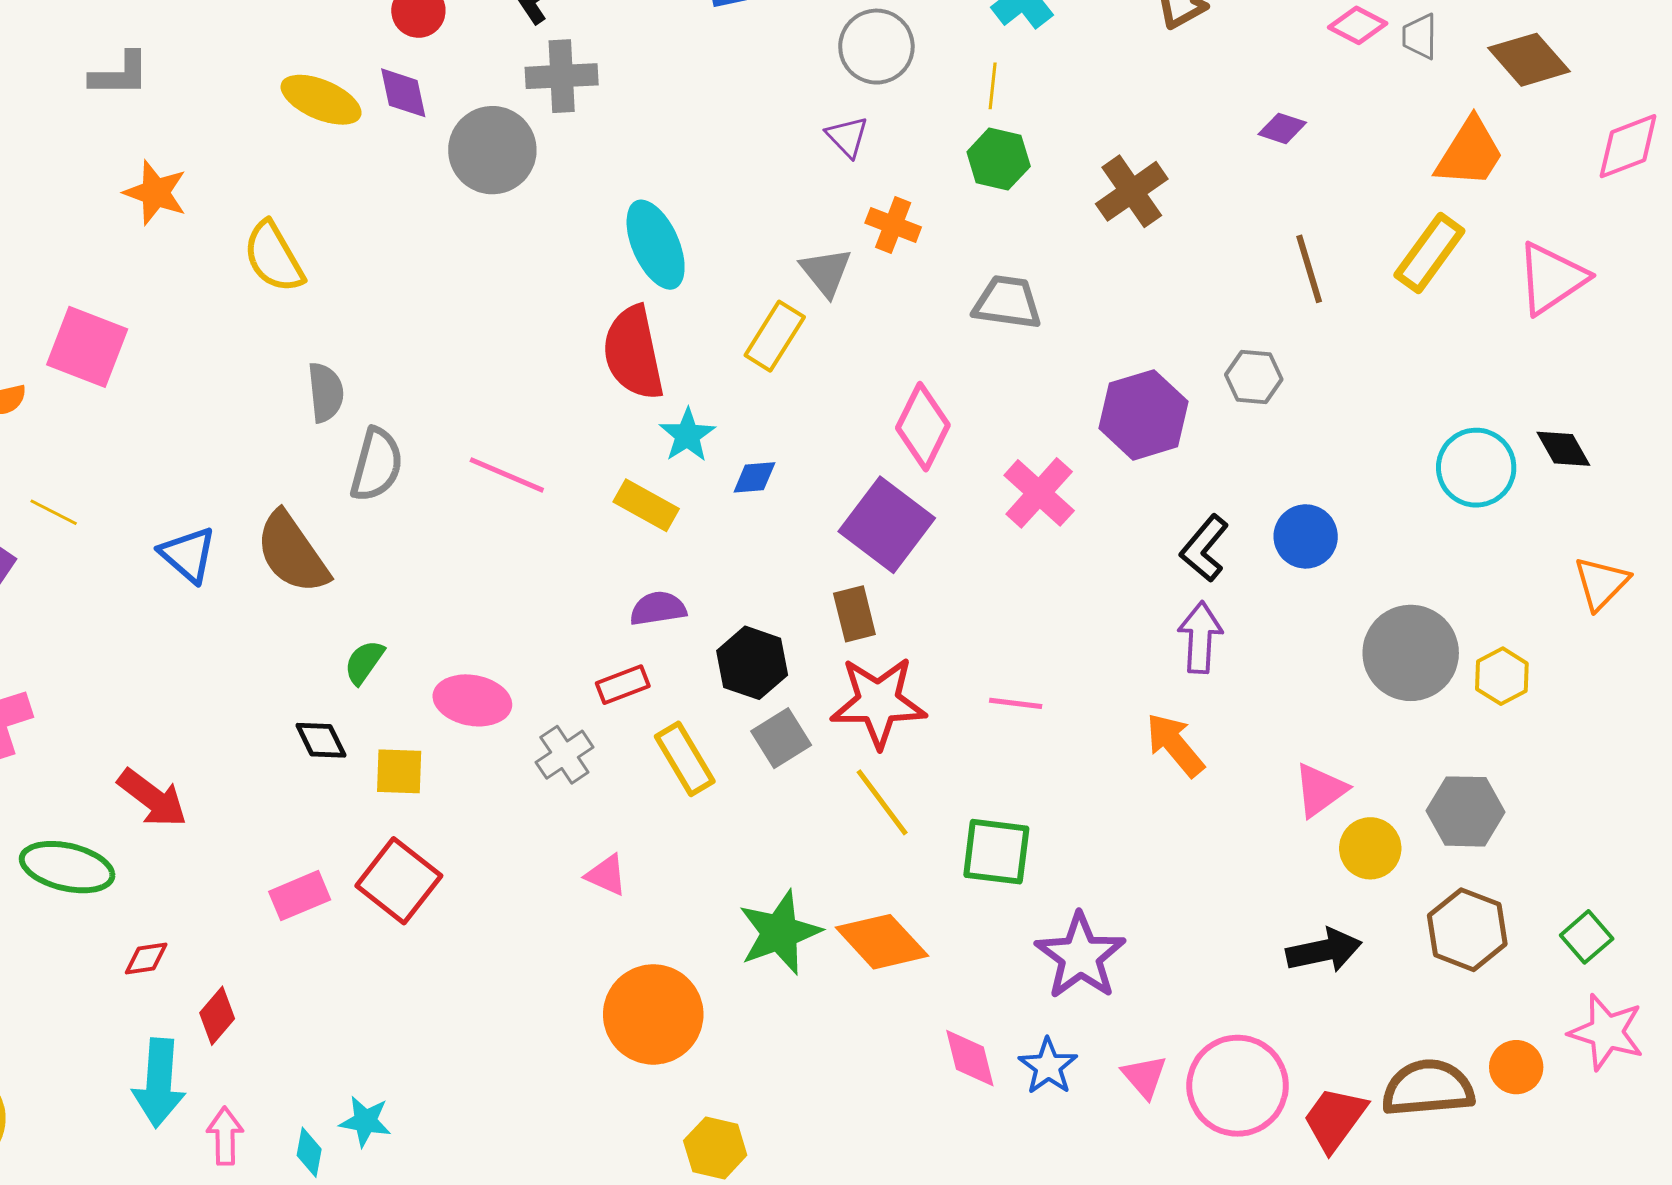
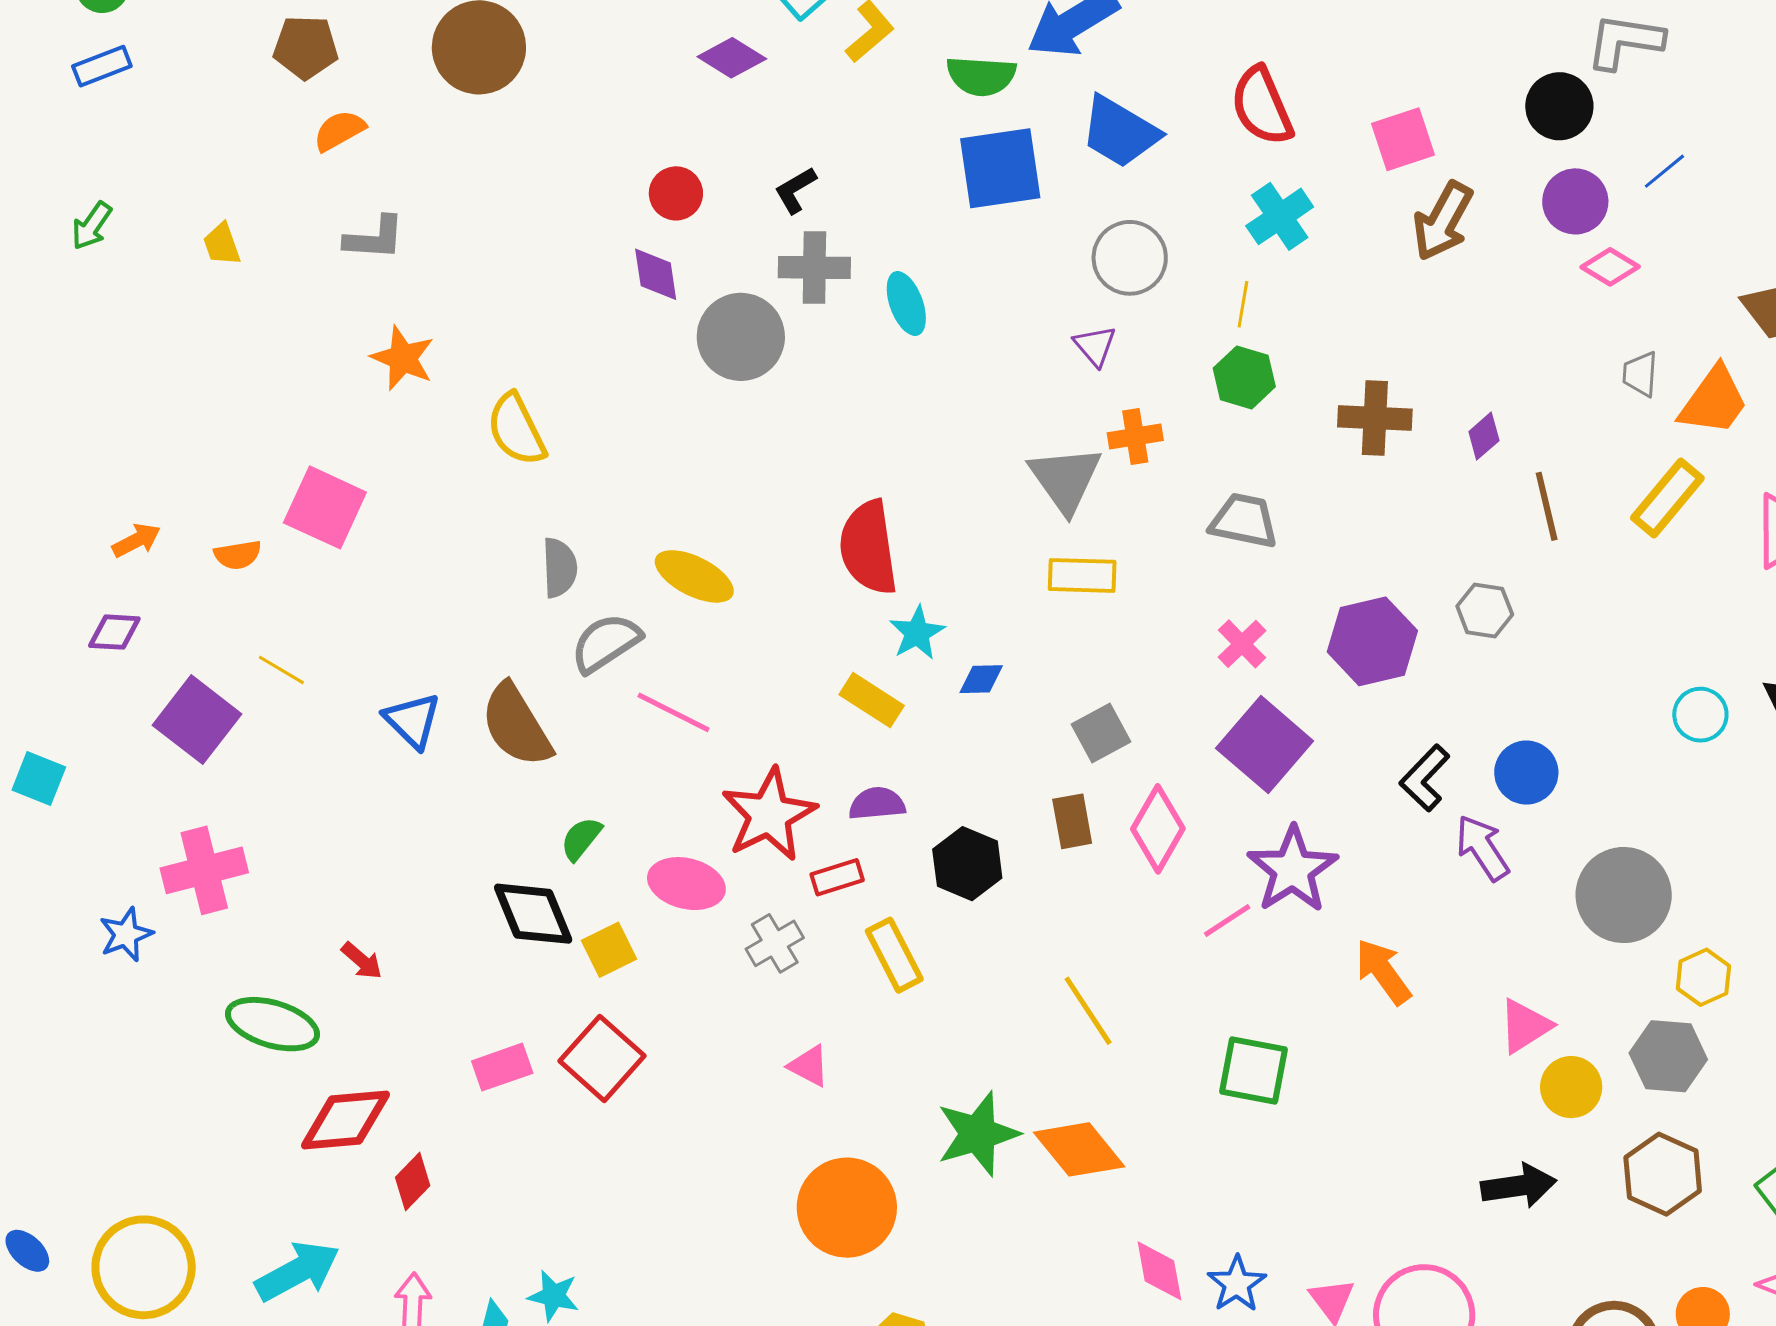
gray trapezoid: (1420, 36) -> (1640, 374), moved
yellow ellipse: (321, 100) -> (694, 576), moved
purple diamond: (1282, 128) -> (1484, 436), moved, turned -63
brown cross: (1132, 191) -> (1375, 418), turned 34
orange cross: (893, 225) -> (1135, 437), turned -34
cyan ellipse: (656, 245) -> (906, 304), moved, size x0.7
gray triangle: (826, 272) -> (1065, 479), size x1.4
yellow rectangle: (775, 336) -> (1082, 575), moved, turned 56
pink diamond: (923, 427) -> (1158, 829), moved
gray semicircle: (377, 465) -> (606, 643), turned -142
cyan circle: (1476, 468) -> (1700, 715), size x0.7
pink line: (507, 475) -> (673, 712), moved
pink cross: (1039, 493) -> (1242, 644), moved, size x0.7
purple square: (887, 525) -> (1265, 745), moved
purple arrow: (1200, 638) -> (1482, 848), moved, turned -40
yellow hexagon: (1502, 676) -> (1703, 977), moved
red star: (878, 702) -> (769, 815), moved, turned -30
pink line: (1016, 703) -> (1227, 921), turned -44
gray square: (781, 738) -> (1101, 733), moved
black diamond: (321, 740) -> (533, 914), size x1.6
yellow square: (399, 771) -> (609, 950), turned -32
red arrow: (152, 798) -> (362, 961), size x0.6
green square: (996, 852) -> (1254, 1071), moved
purple star: (1080, 956) -> (1293, 870), moved
red diamond: (146, 958) -> (345, 1120), size x2.0
cyan arrow: (159, 1083) -> (298, 1271), moved, turned -126

